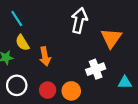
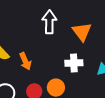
white cross: (96, 69) -> (74, 63), turned 30

